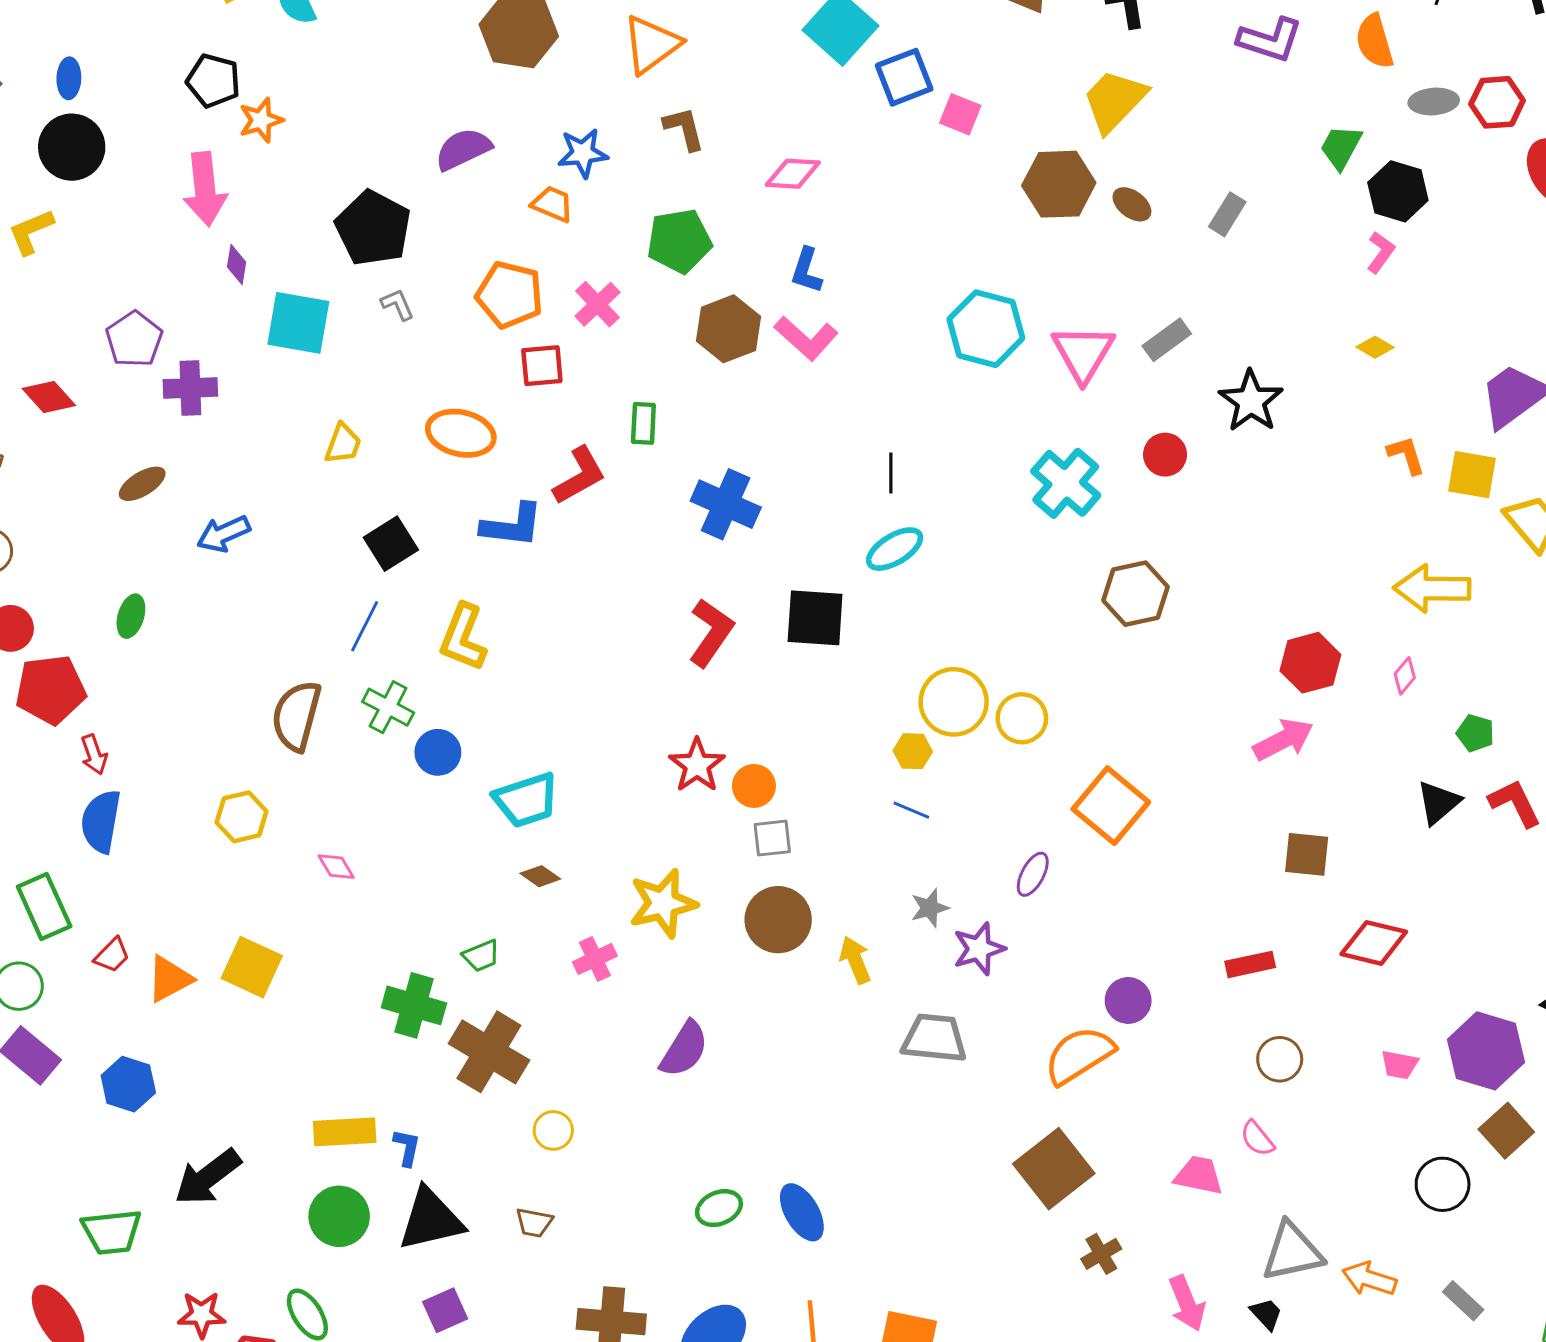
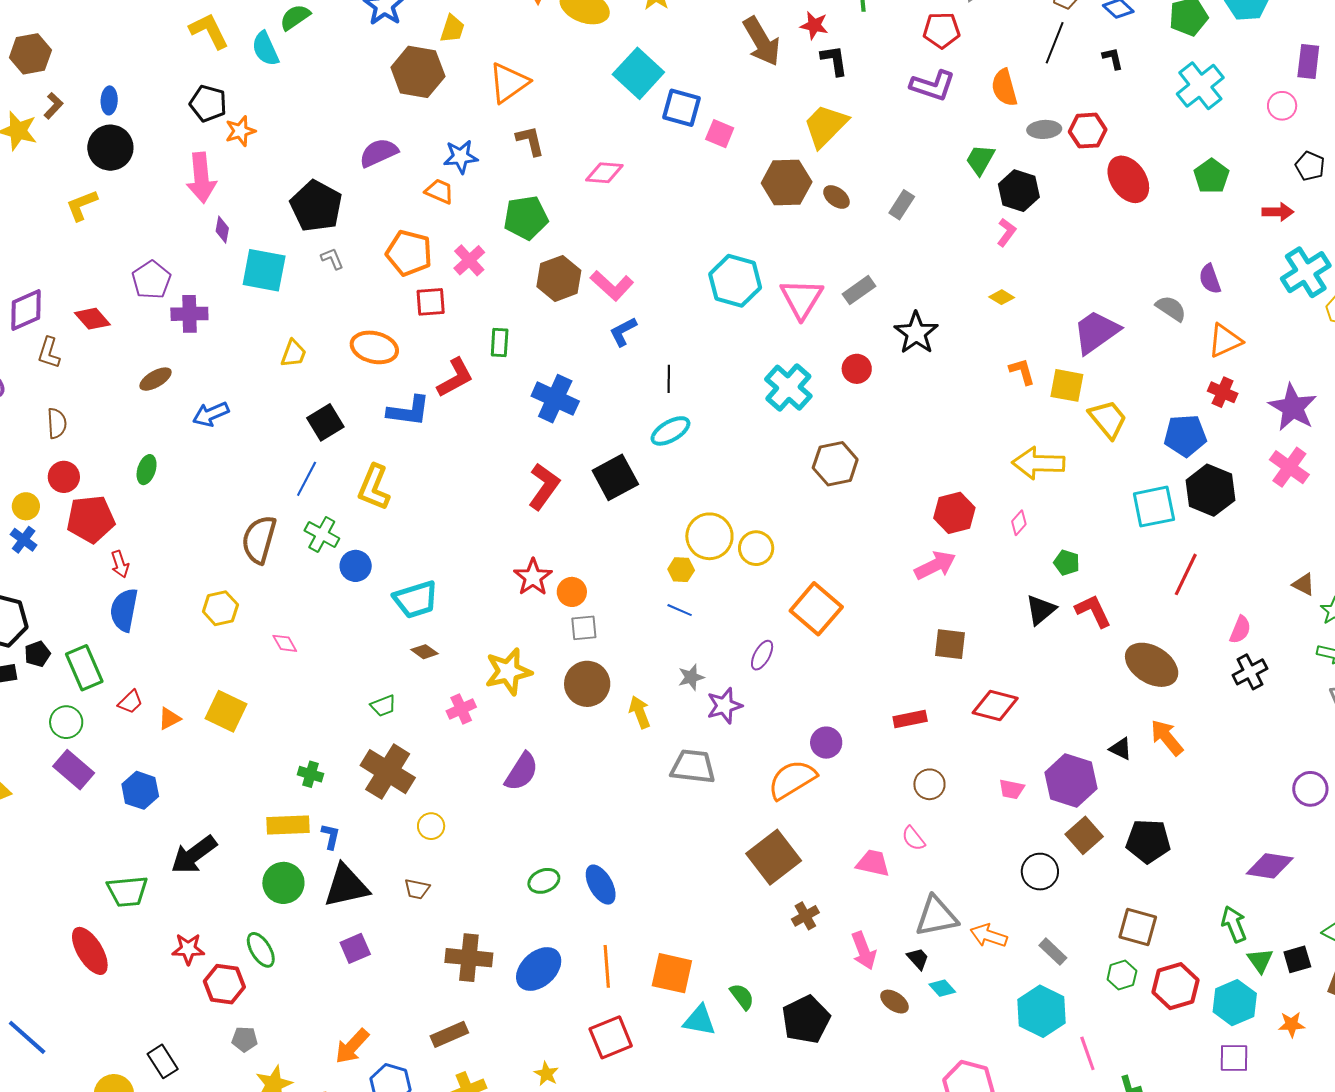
blue square: (904, 77) -> (682, 108), turned 36
blue L-shape: (806, 270) -> (623, 332), moved, turned 44
black square: (815, 618) -> (615, 477), turned -33
orange triangle: (169, 979) -> (169, 719), size x0.7
green cross: (414, 1005) -> (311, 774), moved, size x0.6

